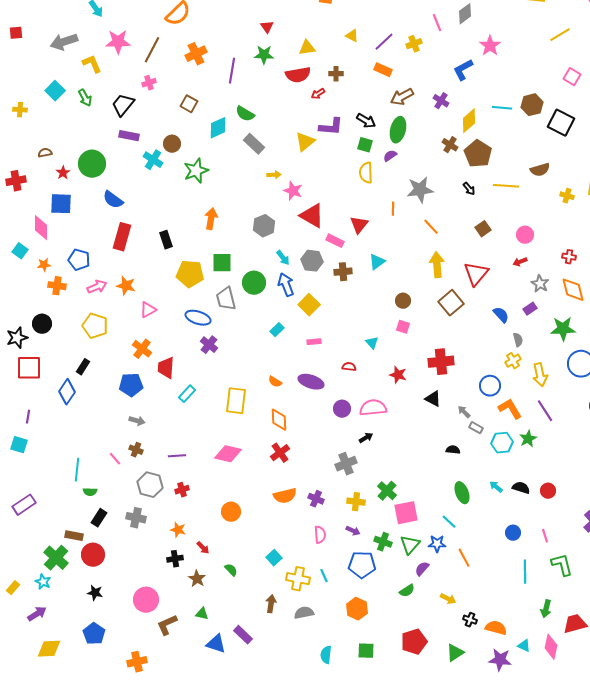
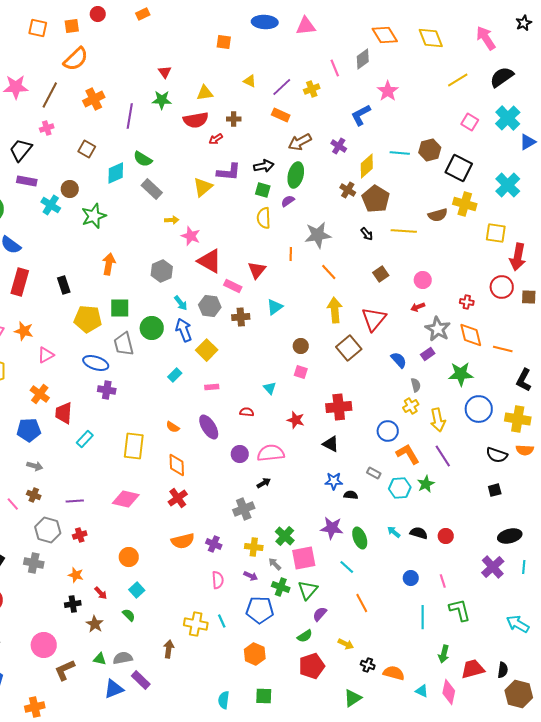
black arrow: (366, 121) -> (264, 166), turned -42
yellow cross: (567, 196) -> (465, 204), moved, size x1.6
gray star: (540, 284) -> (438, 329), size x1.4
purple cross: (209, 345) -> (107, 390), turned -30
purple ellipse: (311, 382) -> (209, 427), turned 40
gray arrow: (464, 412) -> (275, 564), moved
blue star: (437, 544) -> (334, 481), moved
cyan square: (274, 558) -> (137, 590), moved
gray semicircle: (304, 613) -> (123, 658), moved
red pentagon: (414, 642) -> (312, 666), moved
blue triangle: (216, 644) -> (114, 689), turned -40
purple star: (500, 660) -> (332, 528), moved

